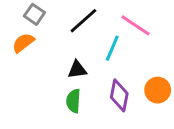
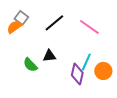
orange semicircle: (23, 43) -> (14, 27), moved
cyan line: (112, 48) -> (86, 62), moved
green semicircle: (73, 101) -> (30, 65), moved, turned -49

